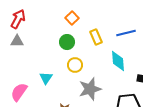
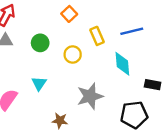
green circle: (67, 42) -> (40, 43), moved
yellow circle: (75, 65) -> (73, 54), moved

